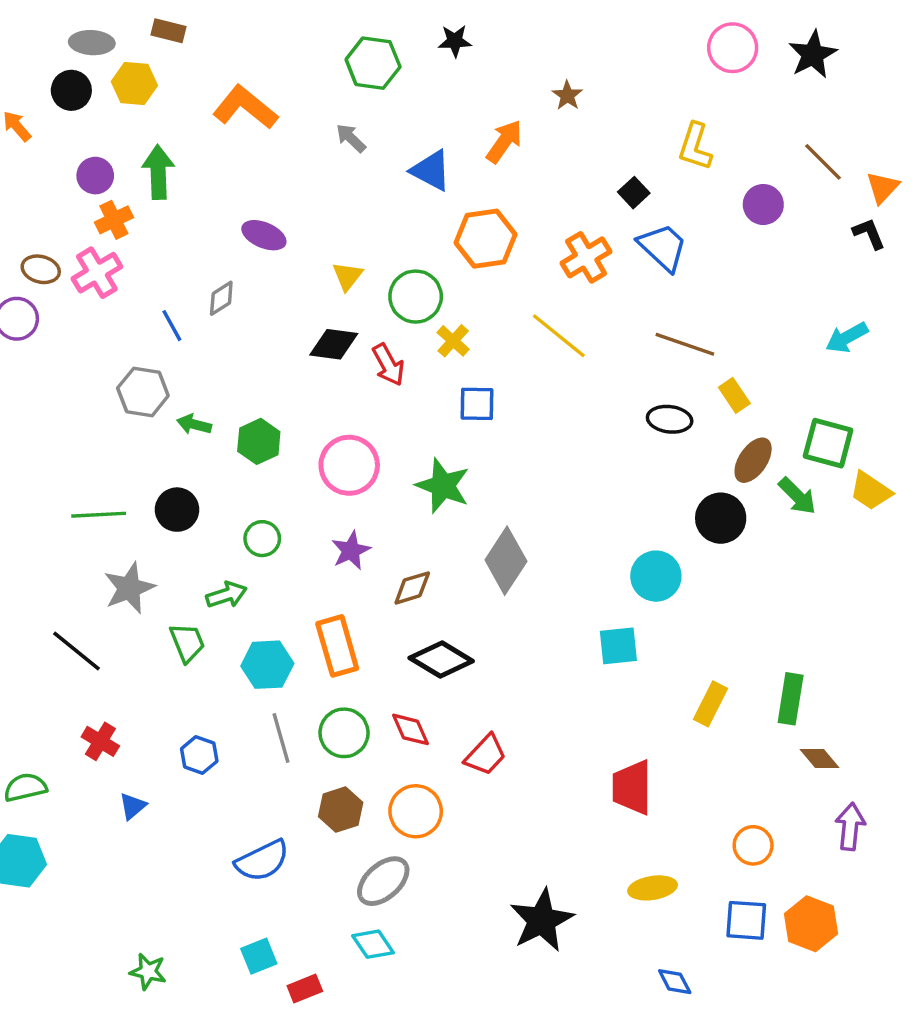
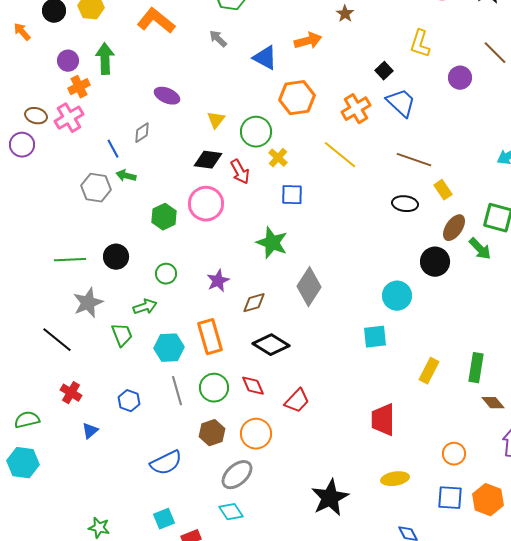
orange arrow: (504, 141) -> (308, 41), turned 40
green arrow: (194, 424) -> (126, 176), moved
pink circle: (349, 465) -> (206, 204), moved

